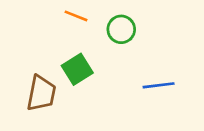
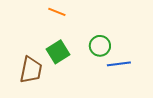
green circle: (121, 29) -> (100, 46), moved

